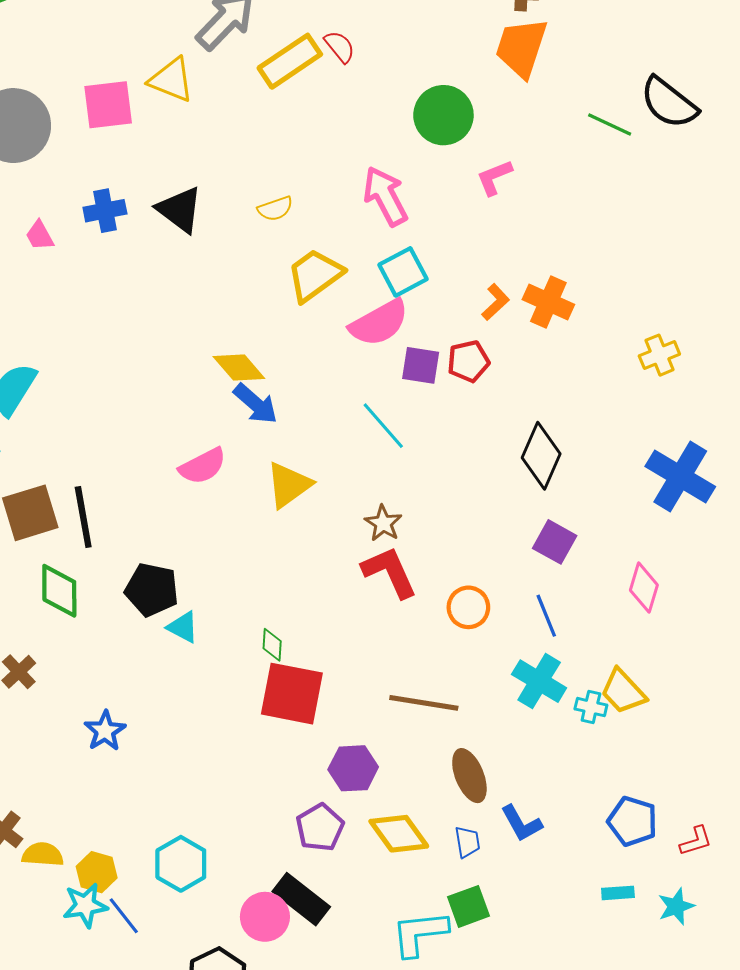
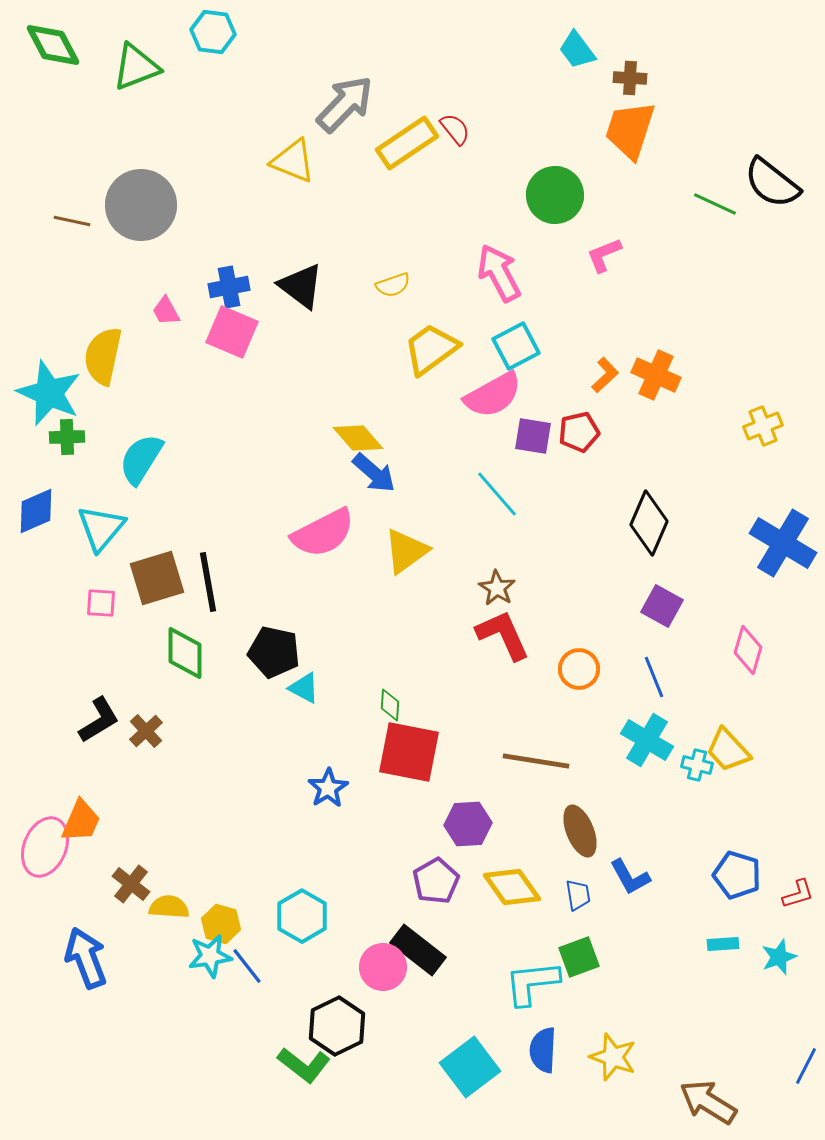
pink square: (108, 105) -> (232, 332), moved, turned 30
pink semicircle: (203, 466) -> (323, 533), size x1.4
blue star: (105, 731) -> (328, 788), moved

